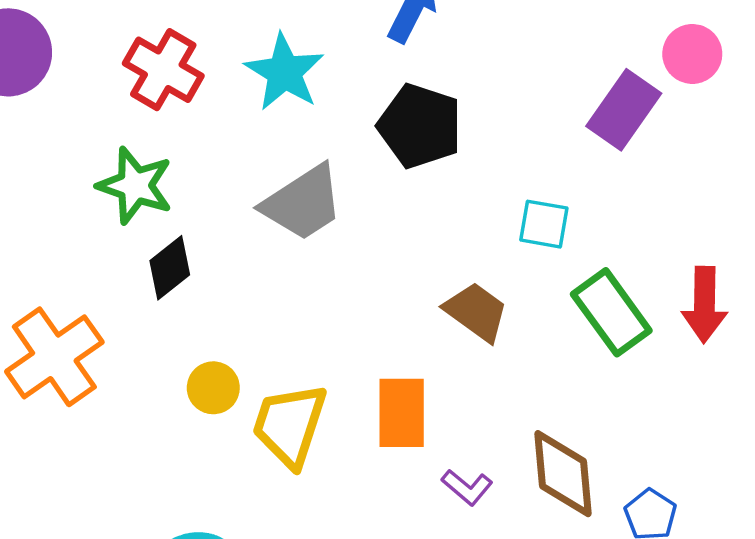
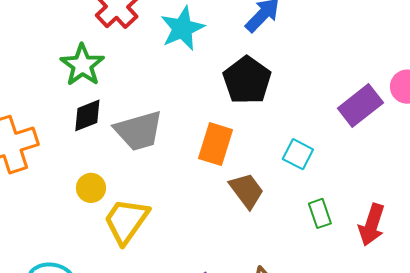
gray trapezoid: (303, 203) -> (139, 131), moved
green rectangle: (611, 312) -> (320, 213), size x0.6
orange rectangle: (402, 413) -> (215, 144), moved

